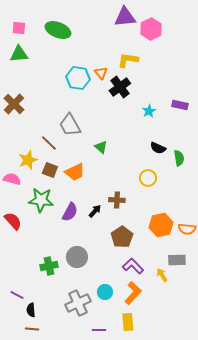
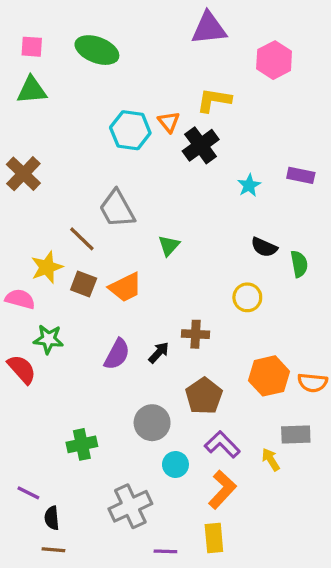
pink hexagon: (151, 29) -> (274, 60), moved
green triangle: (101, 147) -> (169, 246), turned 32
green star: (41, 200) -> (48, 339), moved, size x0.7
gray circle: (77, 257) -> (152, 423), moved
cyan circle: (105, 292) -> (175, 464), moved

